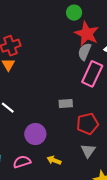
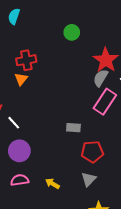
green circle: (74, 13) -> (72, 32), moved
purple circle: (35, 134) -> (19, 151), moved

